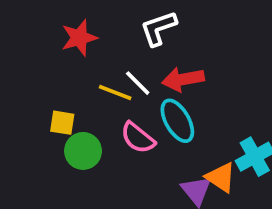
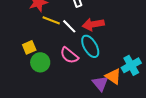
yellow line: (115, 92) -> (51, 20), moved
yellow square: (62, 123) -> (29, 47), turned -32

